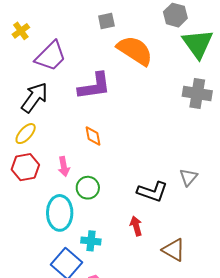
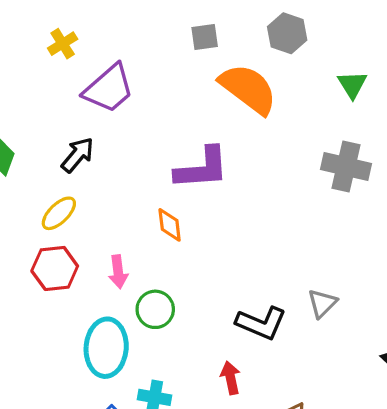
gray hexagon: (175, 15) -> (287, 33), moved
green triangle: (198, 44) -> (352, 85), size x0.6
purple L-shape: (94, 86) -> (202, 168), moved
black arrow: (34, 98) -> (78, 155), size x0.7

